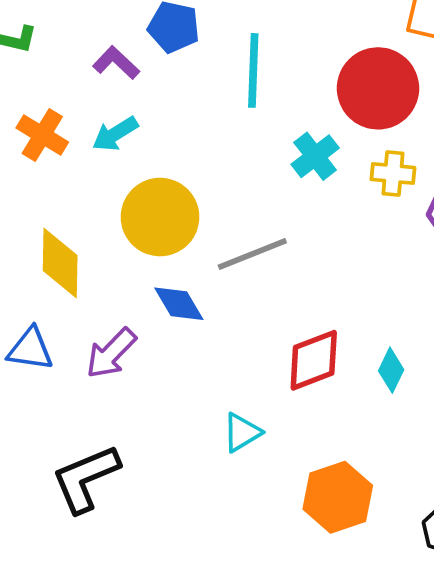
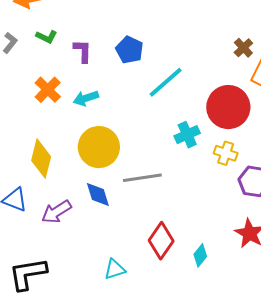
purple L-shape: (116, 63) -> (83, 51), moved, turned 35
cyan line: (253, 70) -> (166, 82), turned 33
red diamond: (314, 360) -> (161, 241), turned -48

